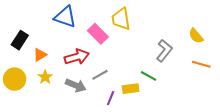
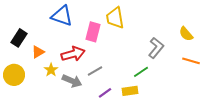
pink rectangle: (98, 34) -> (93, 32), turned 60
green line: (148, 76) -> (141, 72), turned -63
yellow star: (45, 77) -> (51, 70), moved
yellow rectangle: (131, 89) -> (130, 91), moved
purple line: (111, 98) -> (105, 93), turned 32

